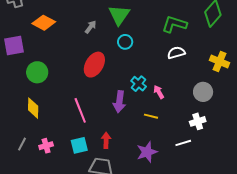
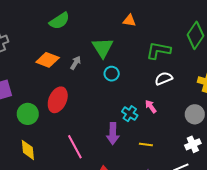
orange diamond: (44, 23) -> (48, 60), moved
red ellipse: (94, 65) -> (58, 100), moved
pink arrow: (159, 92) -> (151, 106), moved

